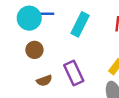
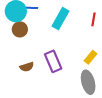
brown circle: (34, 50) -> (20, 29), moved

